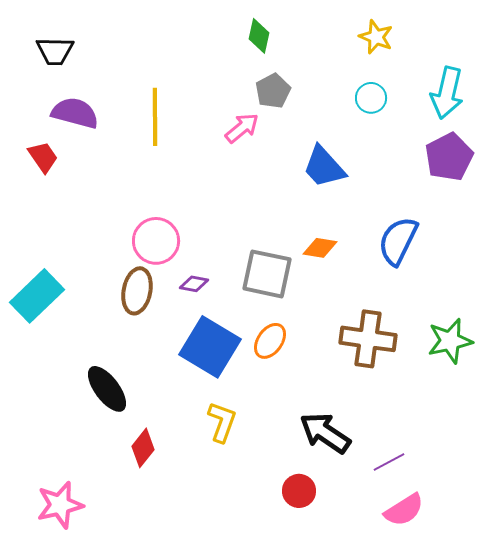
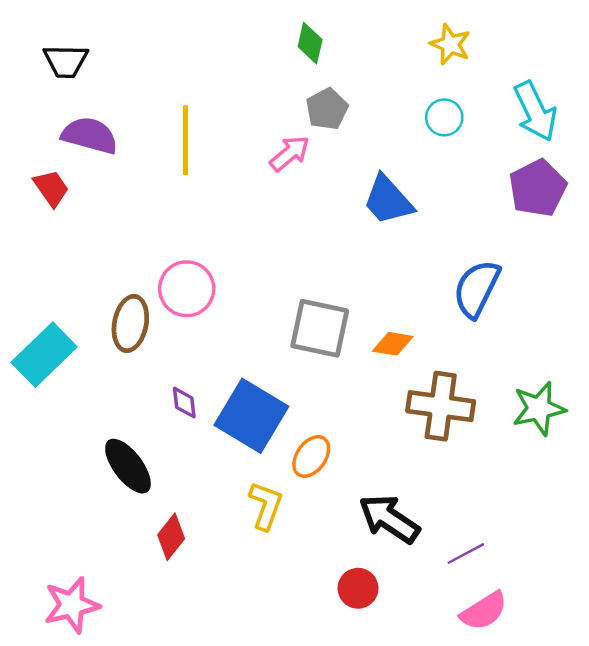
cyan arrow: (447, 93) -> (535, 111), turned -39
orange diamond: (320, 248) -> (393, 344), moved
purple diamond: (194, 284) -> (184, 403), moved, turned 72
brown ellipse: (137, 291) -> (130, 323), moved
orange ellipse: (270, 341) -> (311, 456), moved

